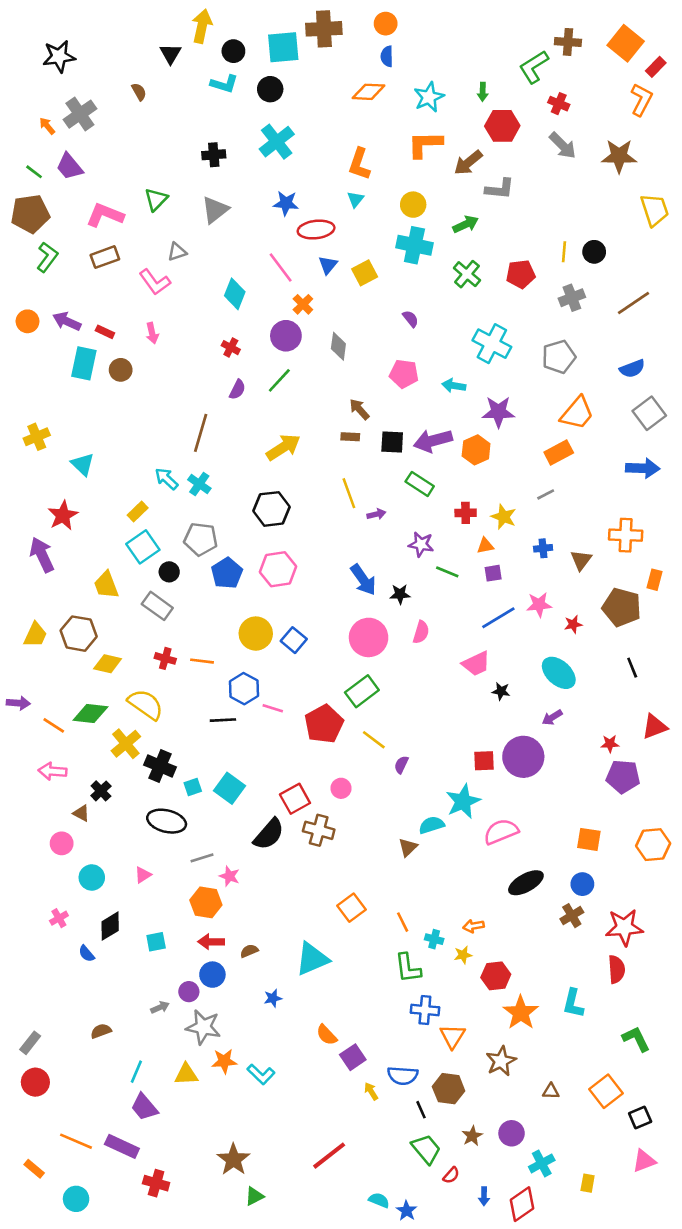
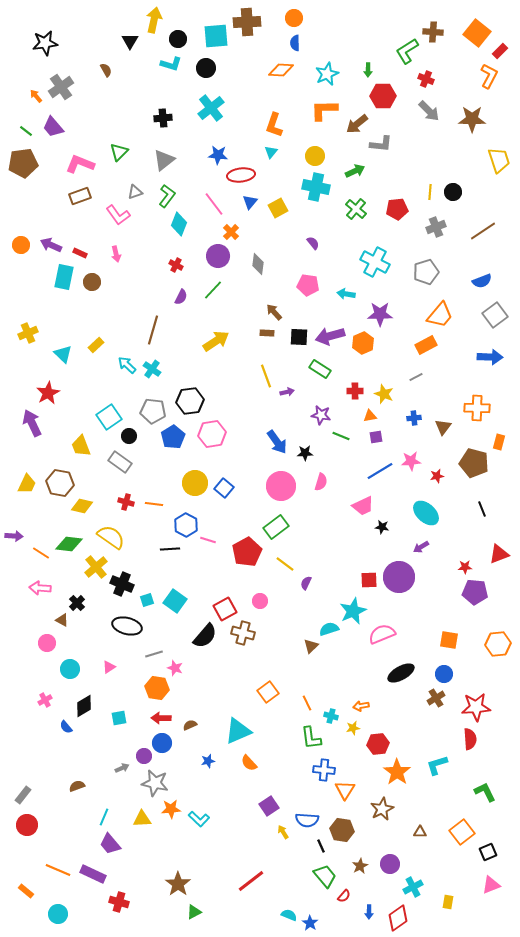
green L-shape: (47, 257) -> (167, 196), moved
black hexagon: (271, 509) -> (190, 401), moved
yellow rectangle: (138, 512) -> (96, 345), moved
cyan L-shape: (573, 1003) -> (437, 765), turned 60
orange semicircle: (327, 1035) -> (249, 763), moved

